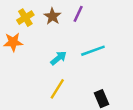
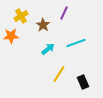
brown star: (52, 16) -> (43, 25), moved
yellow line: (57, 89) -> (59, 74), moved

